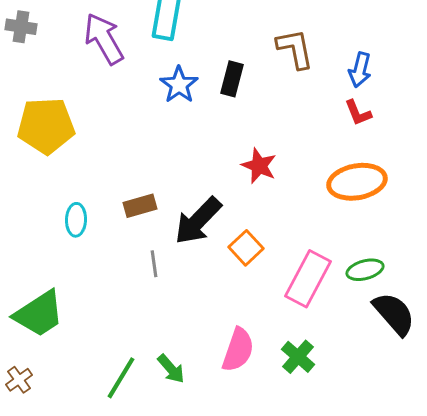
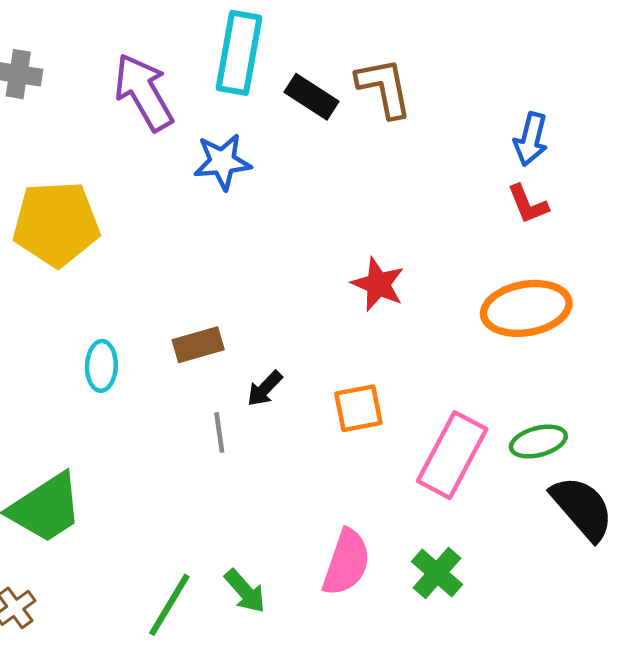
brown L-shape: (295, 49) -> (384, 88), moved
black rectangle: (232, 79) -> (312, 97), moved, turned -72
blue star: (179, 85) -> (222, 162), moved, turned 30
black arrow: (198, 221) -> (265, 389), moved, size x0.5
orange square: (246, 248) -> (358, 408), turned 32

